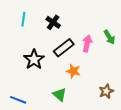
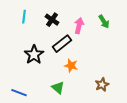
green arrow: (109, 37) -> (104, 22), moved
pink arrow: (87, 44) -> (79, 26), moved

